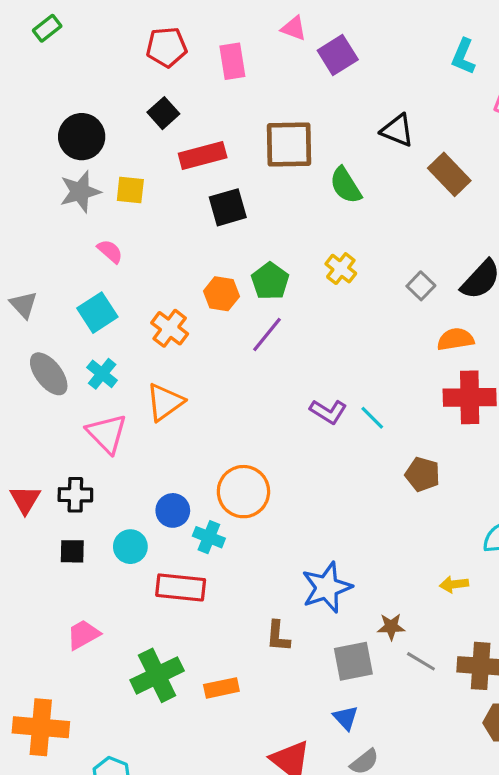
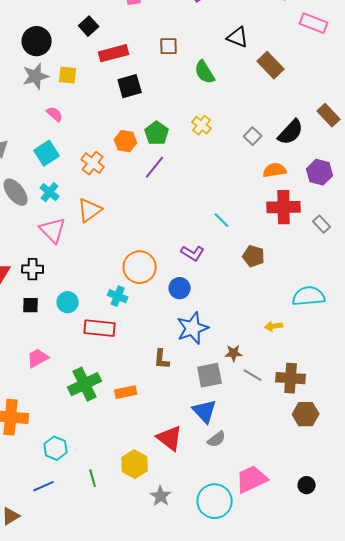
brown square: (289, 144) -> (169, 46), size x0.6
purple L-shape: (328, 412) -> (193, 253), moved
blue circle: (173, 510) -> (180, 288), moved
blue triangle: (346, 718) -> (205, 411), size x1.5

